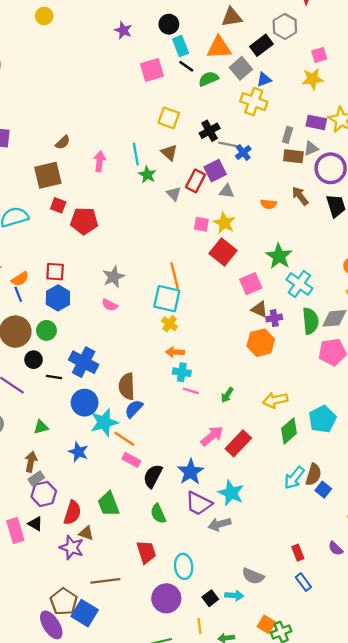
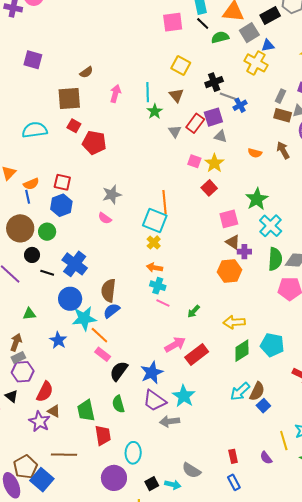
red square: (223, 252) -> (209, 188), size x0.7
cyan pentagon: (322, 419) -> (272, 345), turned 30
green trapezoid: (108, 504) -> (86, 411), moved

